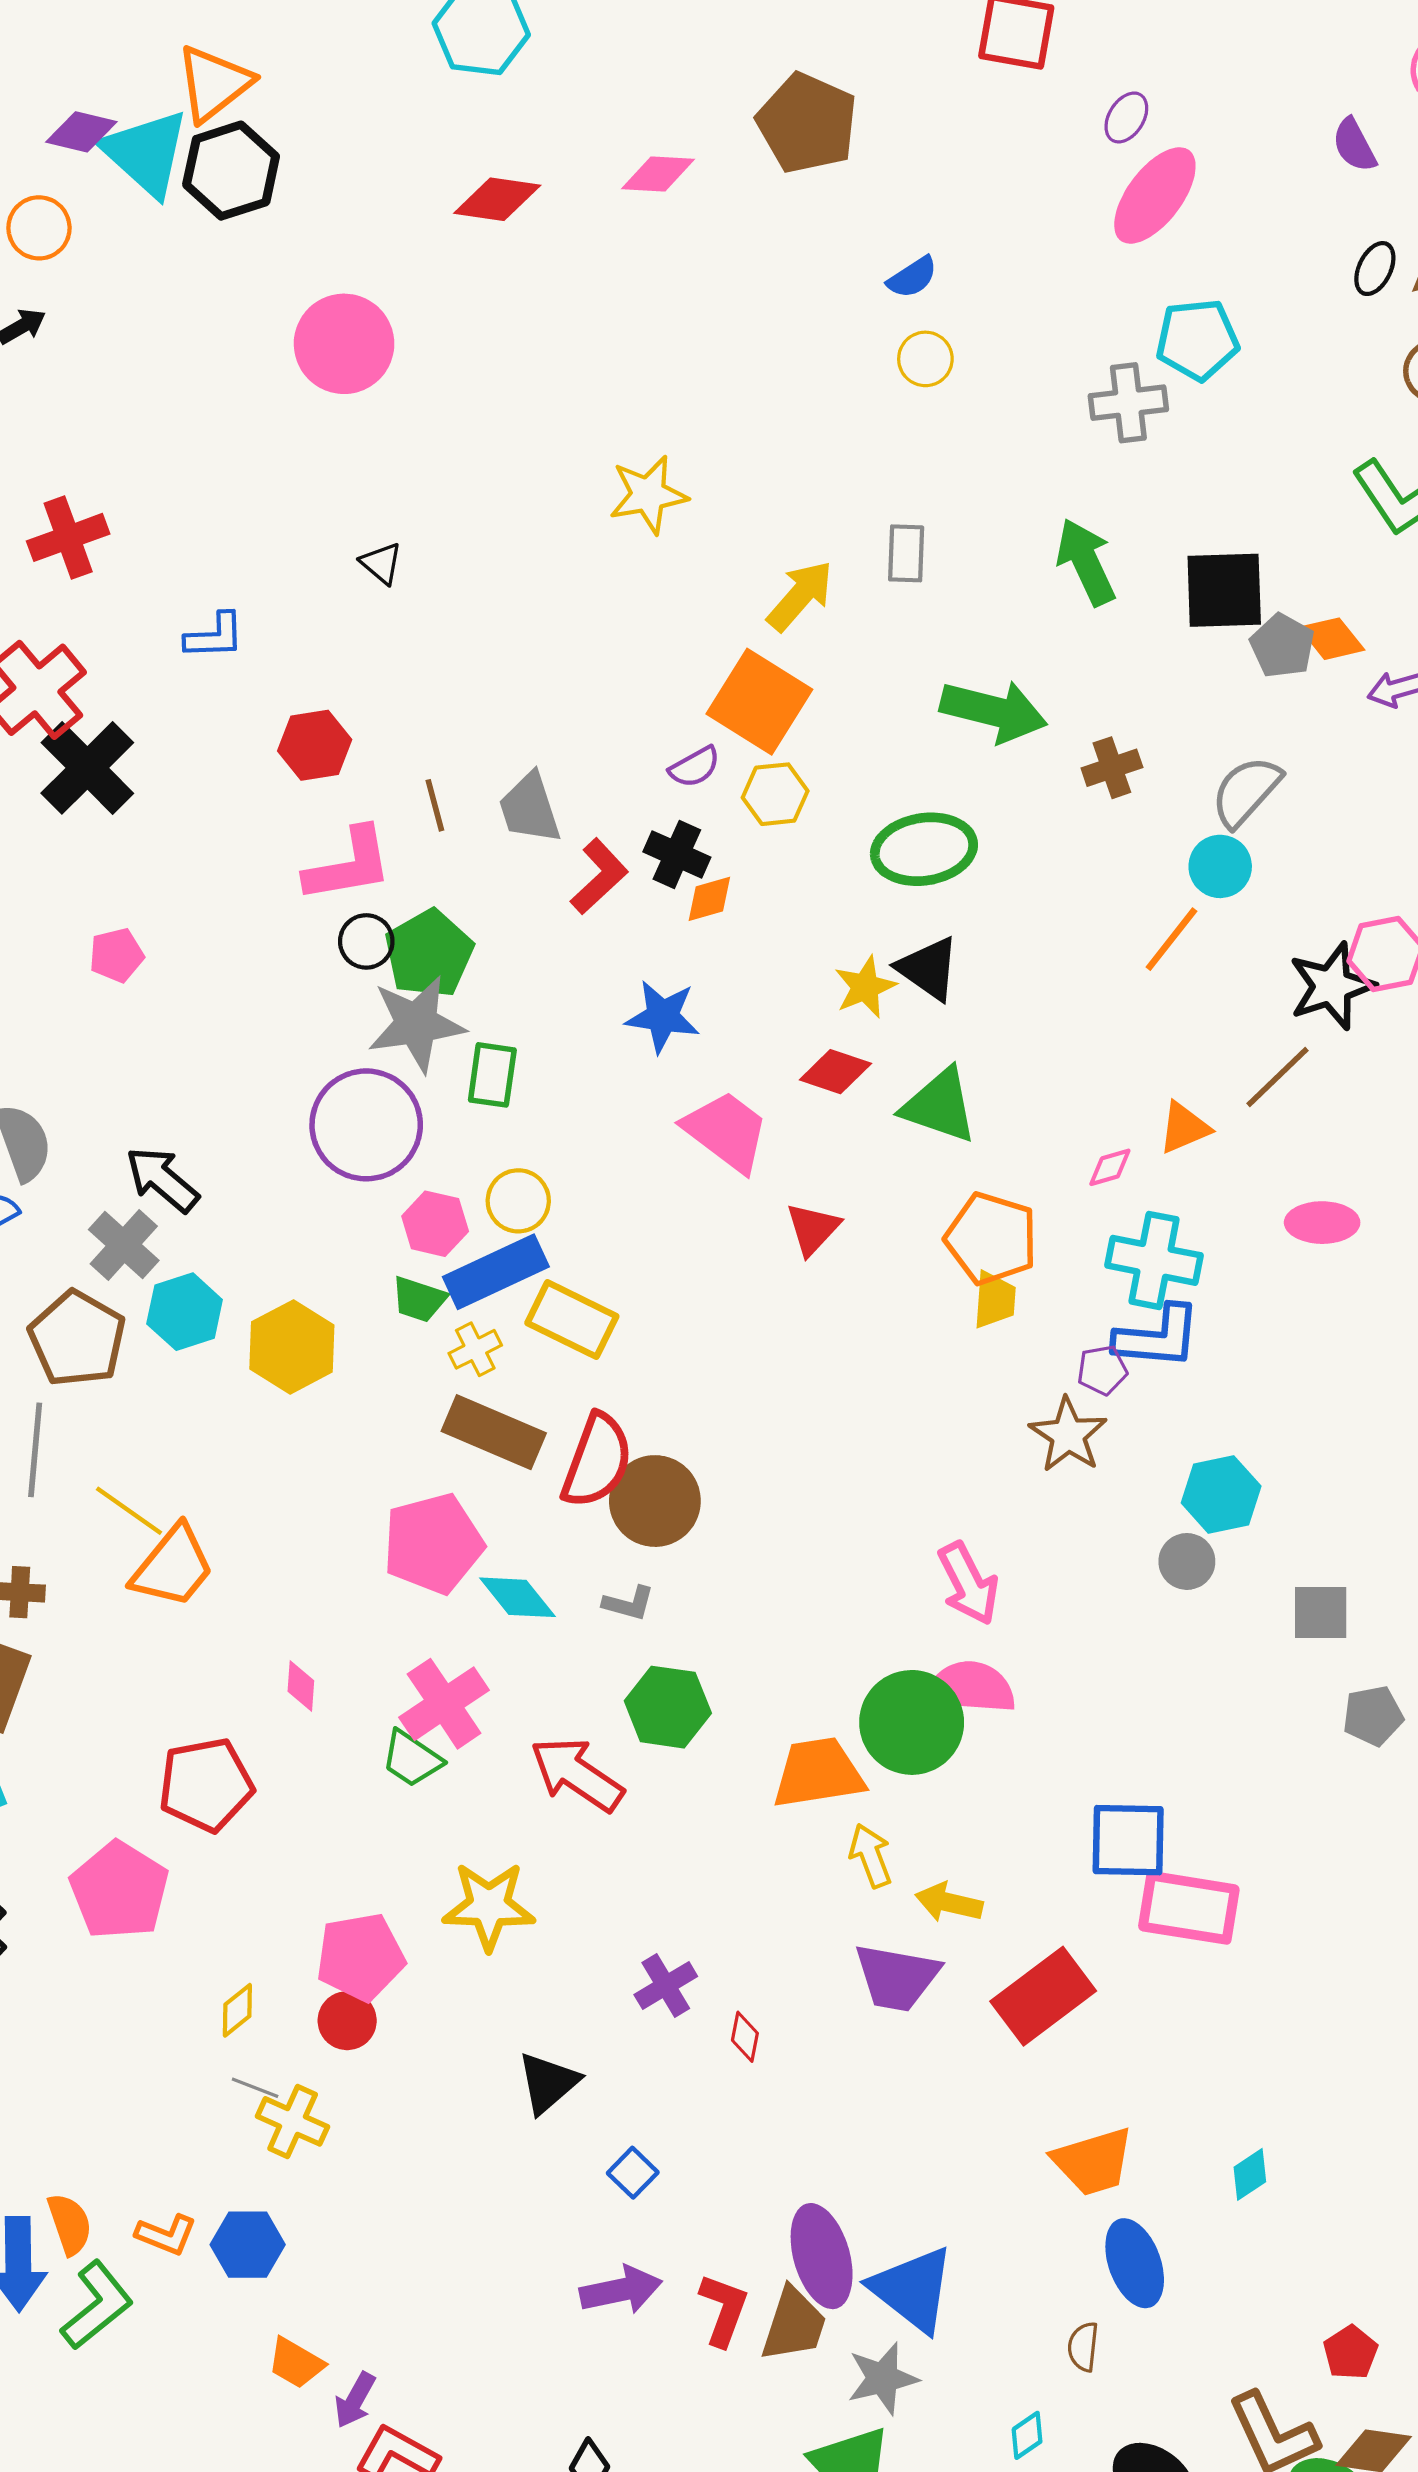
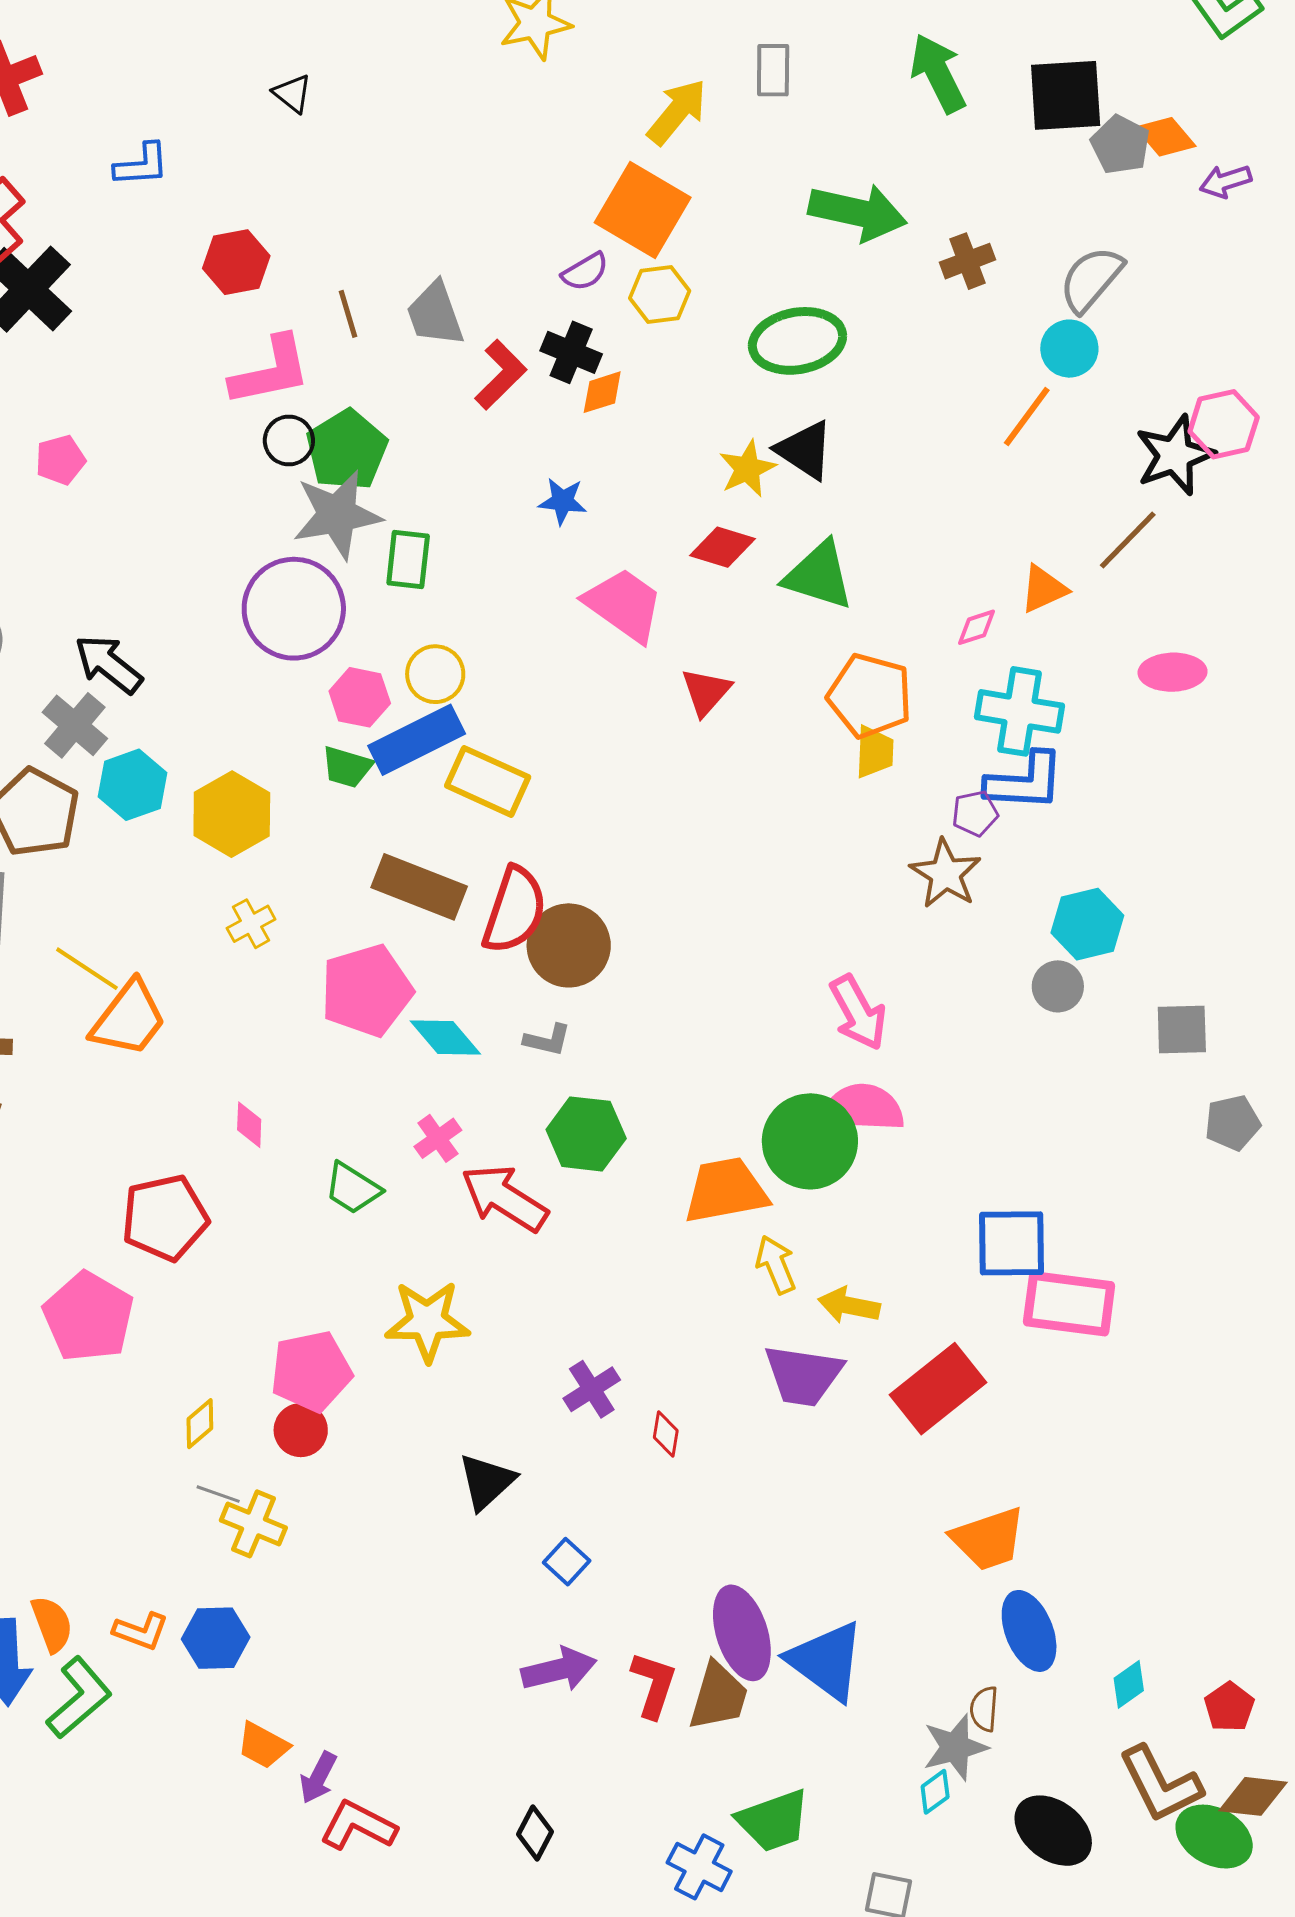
blue star: (663, 1016) -> (563, 501), size x0.7
yellow cross: (475, 1349) -> (251, 924), moved
pink cross: (444, 1704) -> (438, 1138), moved, size x0.6
cyan diamond: (1250, 2174) -> (1129, 1684), moved
gray star: (883, 2378) -> (955, 1747), moved

